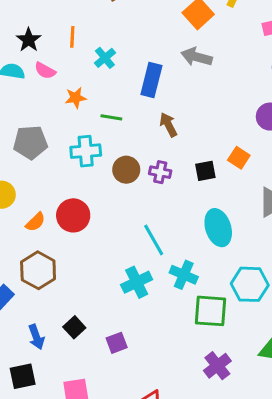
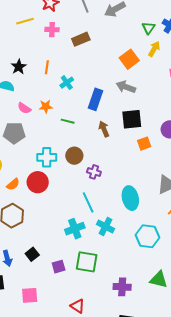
pink semicircle: (45, 71) -> (24, 108), moved
cyan cross: (86, 151) -> (47, 157), moved
orange square: (239, 158) -> (144, 144), moved, turned 32
black square: (205, 171) -> (132, 119), moved, size x1.5
purple cross: (160, 172) -> (94, 172), moved
green square: (211, 311) -> (87, 262), moved
purple cross: (217, 366) -> (122, 287), turned 36

